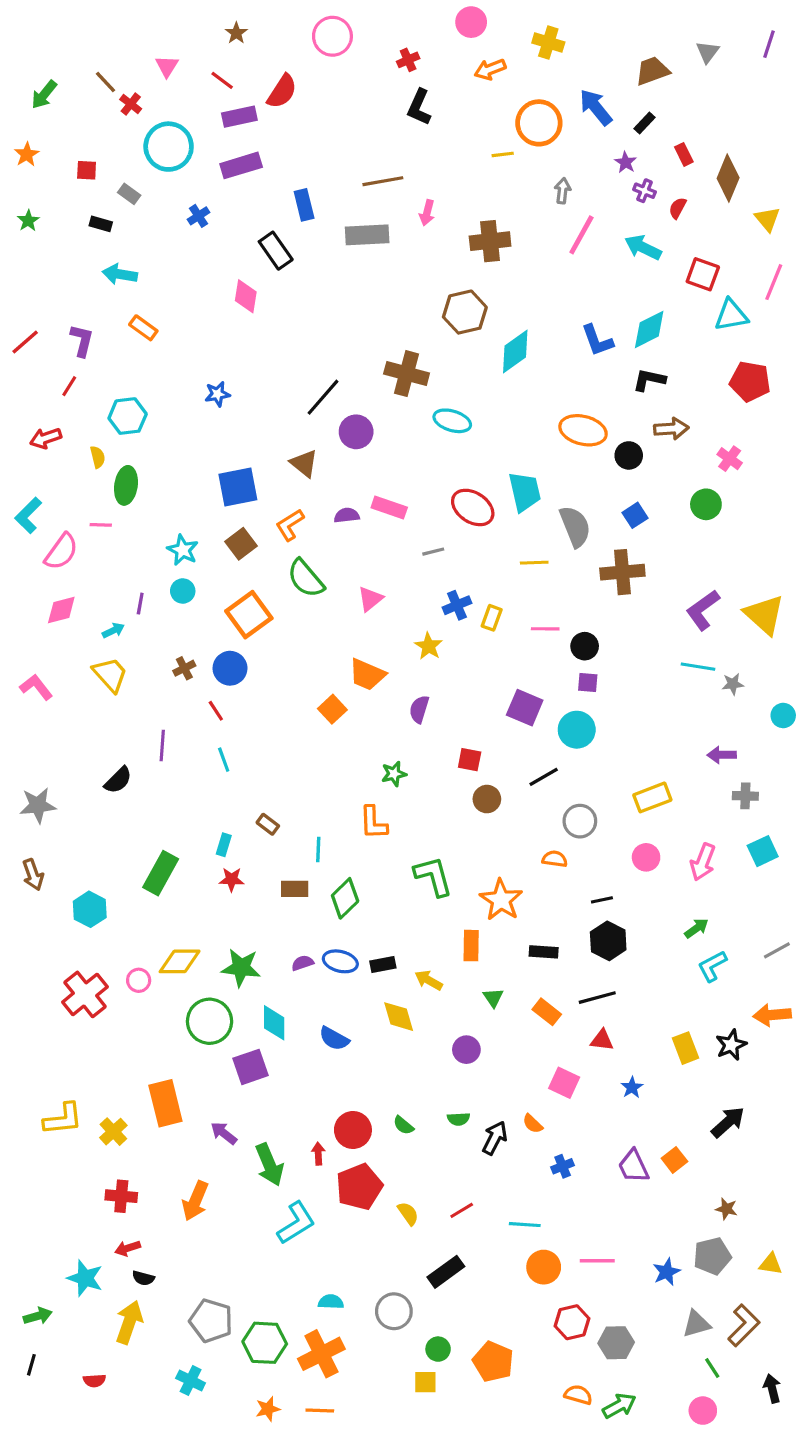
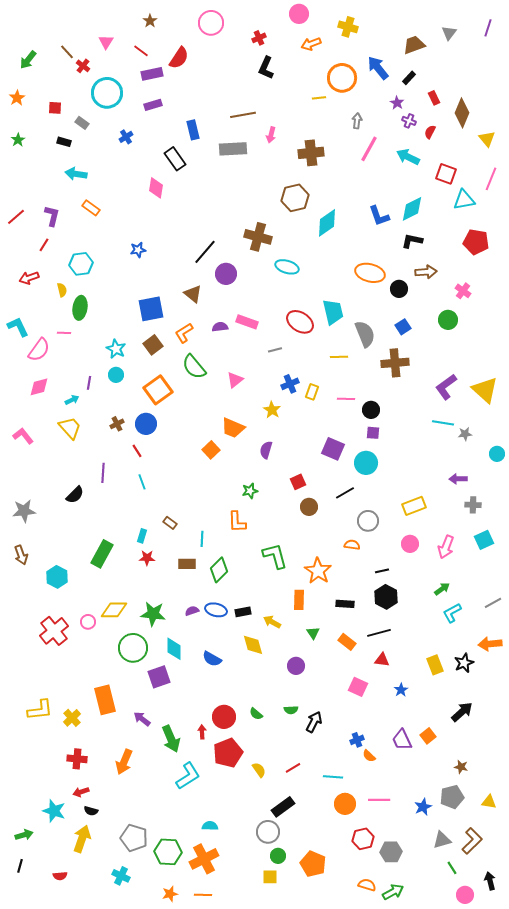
purple rectangle: (241, 165) -> (153, 105), size x0.7
cyan L-shape: (28, 515) -> (18, 327), turned 110
red square: (470, 760) -> (298, 482), turned -35
orange semicircle: (533, 1124) -> (369, 756), moved
gray circle: (394, 1311) -> (268, 832), moved
pink circle: (703, 1411) -> (465, 895), moved

